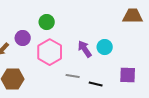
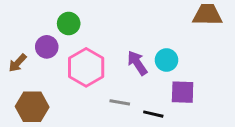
green circle: (47, 22) -> (69, 24), moved
purple square: (128, 75) -> (183, 92), moved

